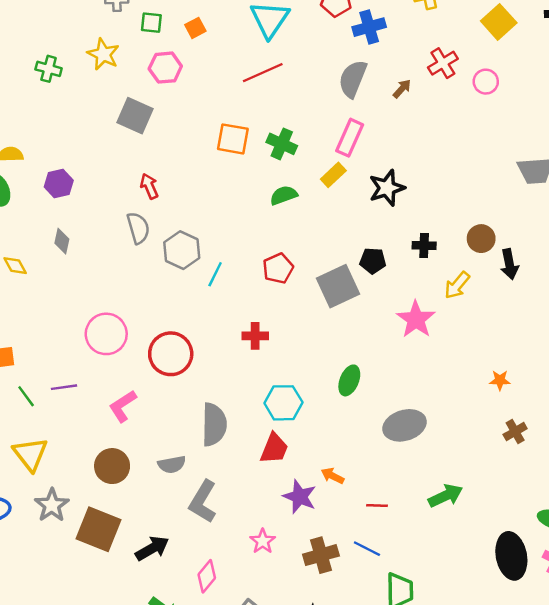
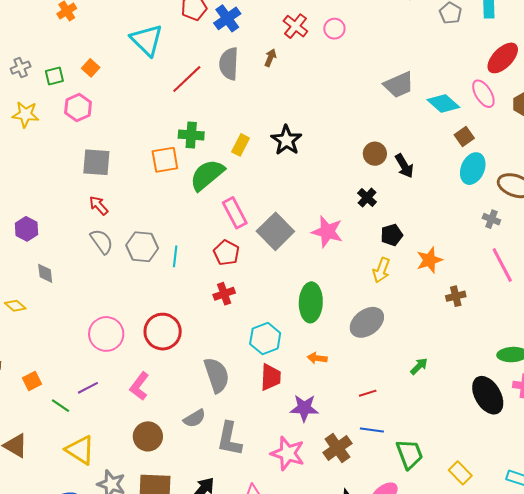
red line: (263, 73) -> (187, 79), moved
gray square: (135, 116) -> (96, 162), moved
pink rectangle: (350, 138) -> (235, 213), moved, turned -32
orange square: (233, 139) -> (165, 160), moved
green semicircle: (284, 195) -> (207, 175), size x1.6
black cross: (424, 246) -> (367, 198), moved, turned -30
black pentagon: (373, 261) -> (392, 235), moved
red pentagon: (278, 268) -> (226, 253), moved
yellow arrow: (457, 285) -> (381, 270), moved
pink star: (416, 319) -> (327, 232), moved
green ellipse: (349, 380) -> (311, 302), size x1.5
orange star: (500, 380) -> (429, 260), size x1.5
brown cross: (515, 432) -> (456, 296), turned 36
orange arrow: (332, 476) -> (317, 358), moved
green arrow: (446, 496) -> (419, 366), size x0.7
pink star: (263, 541) -> (288, 453), size x1.6

